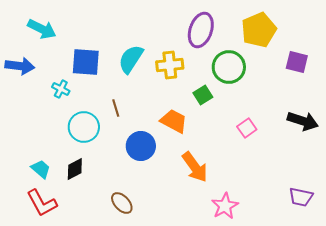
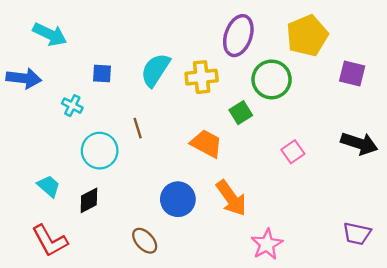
blue square: (86, 62) -> (102, 74), size x0.6
blue circle: (141, 146) -> (178, 199), moved
cyan trapezoid: (41, 169) -> (49, 186), moved

